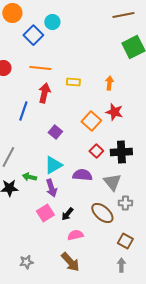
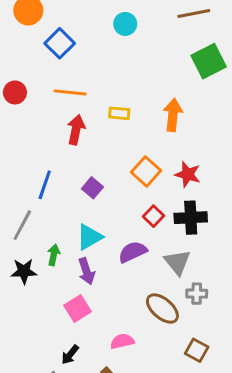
cyan circle: (52, 22) -> (125, 24), moved
orange arrow: (109, 83) -> (173, 115), size x1.5
blue line: (23, 111) -> (45, 185), moved
red star: (114, 112) -> (188, 174), moved
purple semicircle: (82, 175) -> (133, 252), turned -30
green arrow: (29, 177) -> (54, 255), turned 88
black arrow: (67, 214) -> (70, 355), moved

